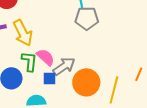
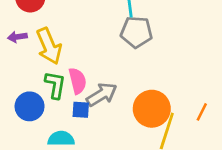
pink semicircle: (46, 57) -> (77, 81), turned 30
orange circle: (86, 82) -> (152, 109), moved

